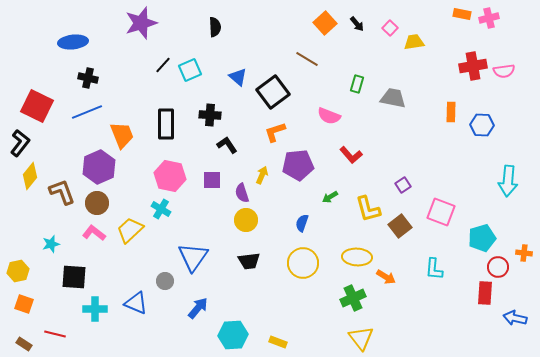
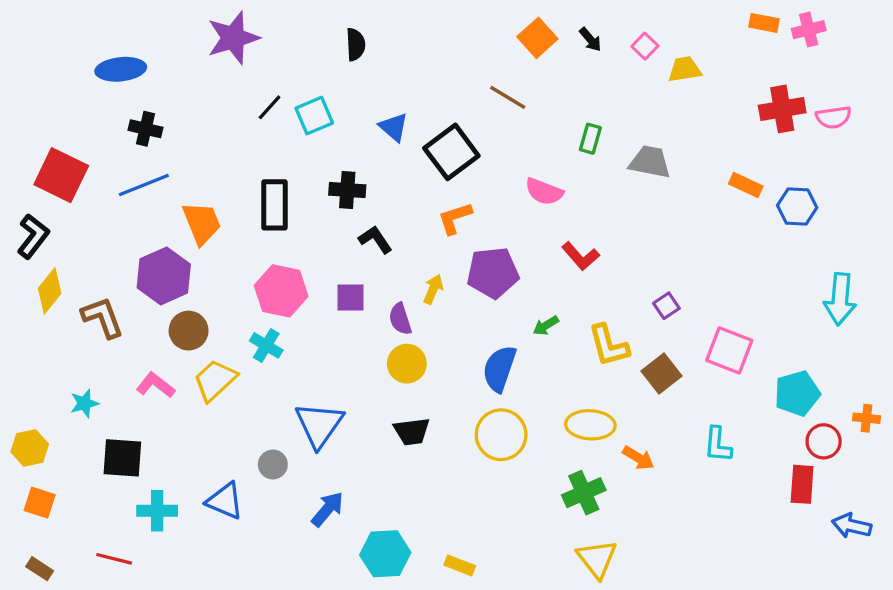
orange rectangle: (451, 112) -> (746, 185), turned -66
brown circle: (97, 203) -> (189, 331), moved
blue semicircle: (302, 223) -> (499, 369), size x1.6
red line: (55, 334) -> (114, 559), moved

